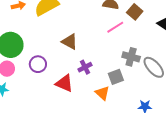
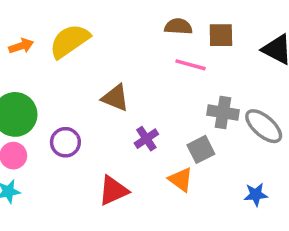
brown square: (135, 12) -> (221, 35), turned -35
pink line: (115, 27) -> (191, 65), turned 54
red triangle: (64, 83) -> (113, 191), moved, turned -42

